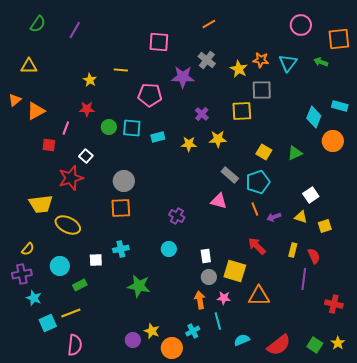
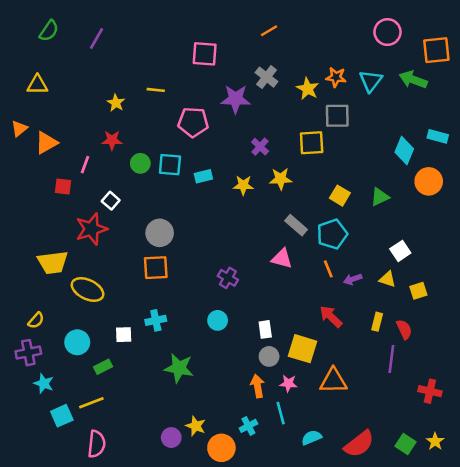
green arrow: (321, 62) -> (413, 80), size x1.5

